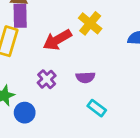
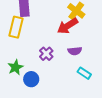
red arrow: (57, 40) -> (67, 26), moved

